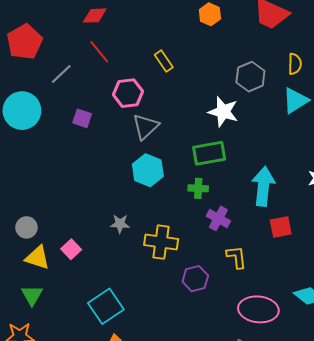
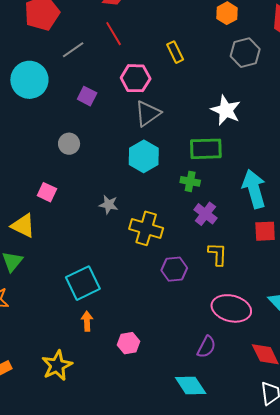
gray hexagon: (250, 77) -> (245, 53), moved
cyan arrow: (263, 186) -> (254, 189), turned -30
gray circle: (26, 227) -> (69, 144), moved
pink square: (71, 249) -> (47, 192), moved, turned -30

